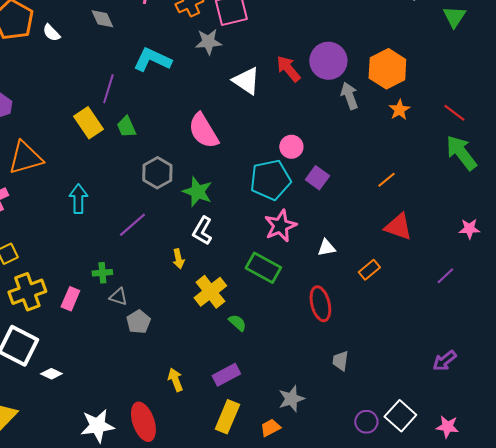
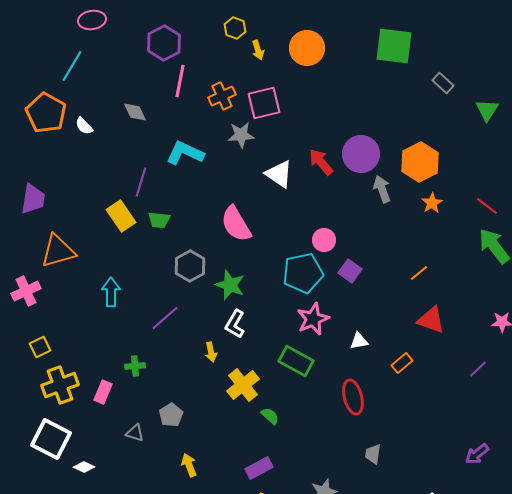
green trapezoid: (126, 127) -> (159, 220), turned -60
gray triangle: (118, 297) -> (135, 433), moved
yellow arrow: (175, 380) -> (189, 465), moved

